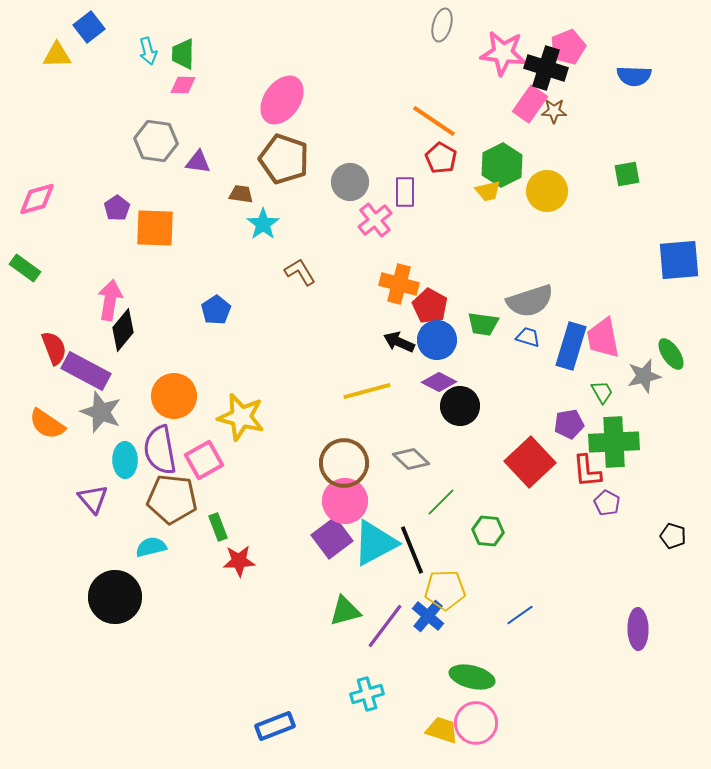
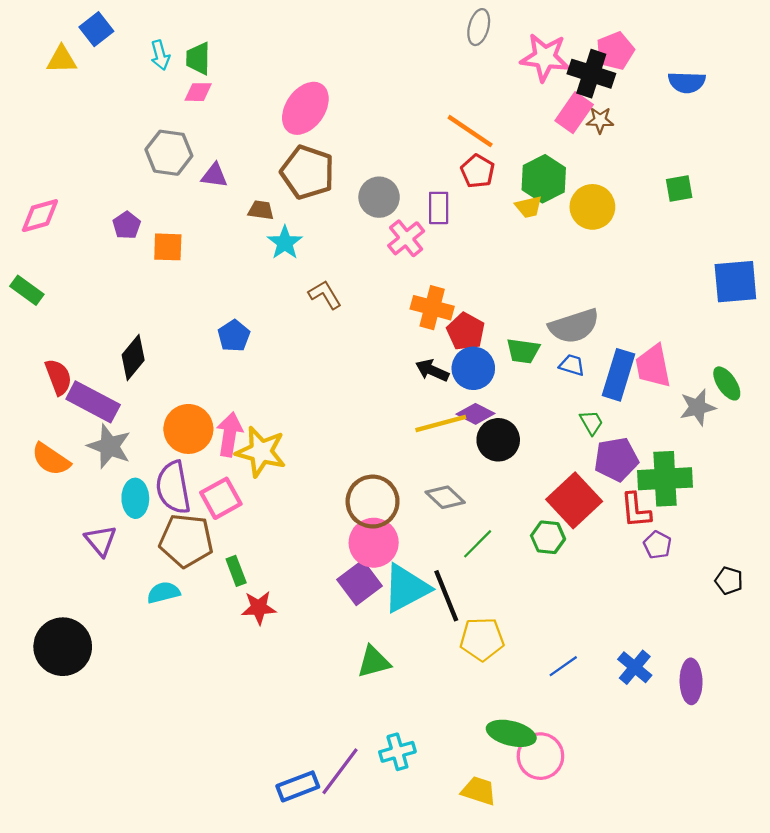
orange square: (155, 228) -> (168, 247), size x0.7
pink arrow: (110, 300) -> (230, 434), moved
yellow line: (367, 391) -> (441, 424), moved
green trapezoid: (602, 392) -> (591, 422), moved
purple pentagon: (569, 424) -> (616, 459), size x1.4
green hexagon: (488, 531) -> (548, 537), moved
black circle: (115, 597) -> (63, 647), moved
blue cross: (428, 616) -> (635, 667), moved
purple line: (385, 626) -> (340, 771), moved
pink circle: (476, 723) -> (540, 756), moved

